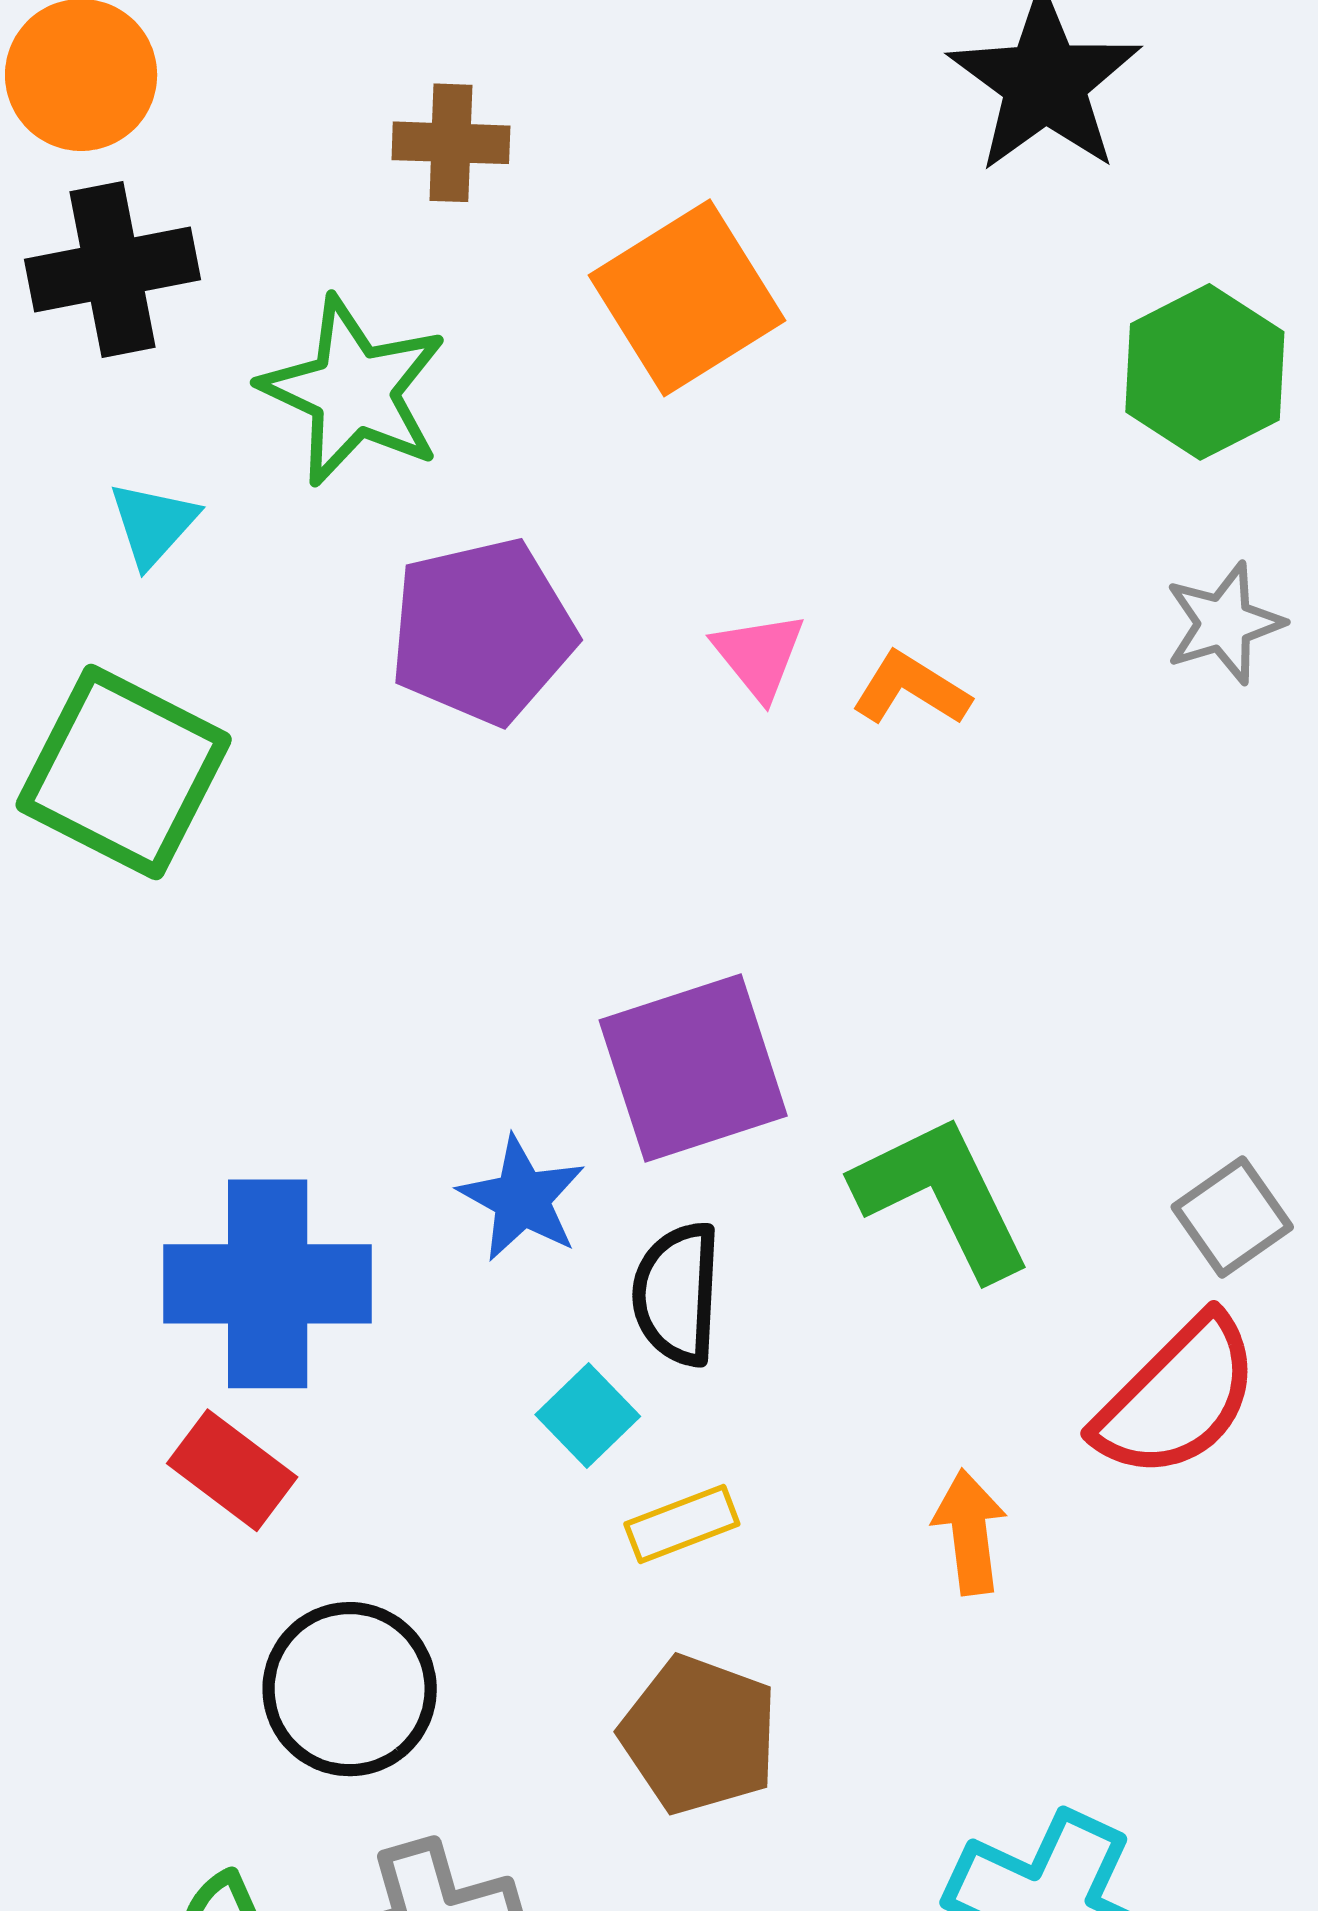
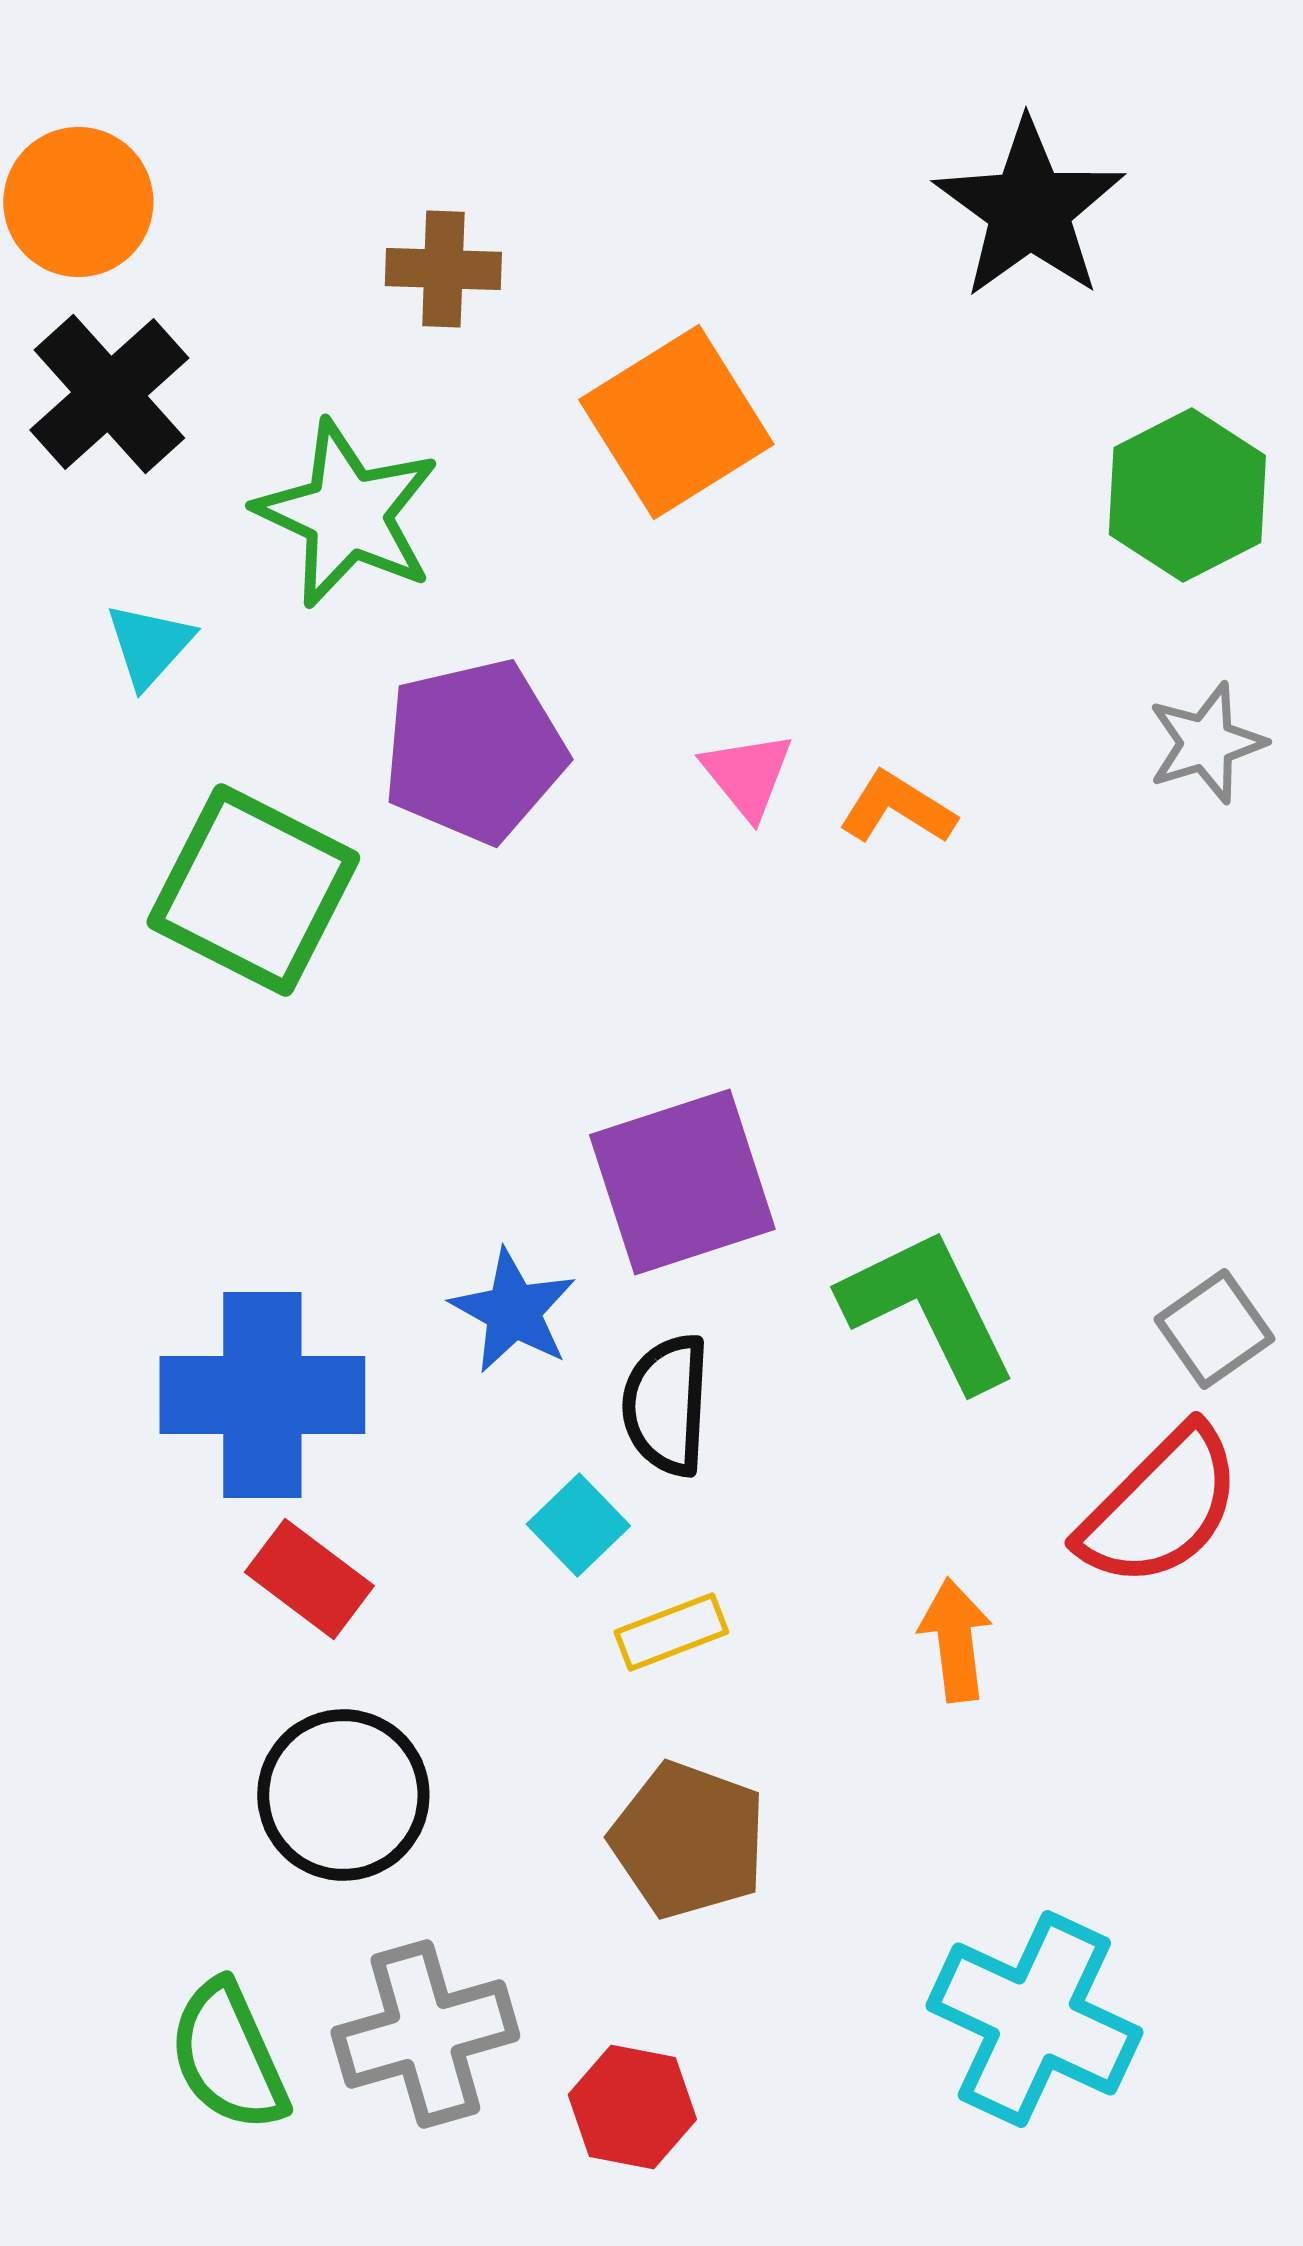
black cross: (112, 269) -> (109, 394), turned -31
green square: (124, 772) -> (253, 890), moved
red rectangle: (232, 1470) -> (309, 1579), moved

